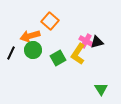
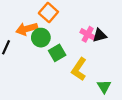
green circle: (33, 50) -> (41, 38), moved
yellow L-shape: (78, 54) -> (79, 69), moved

